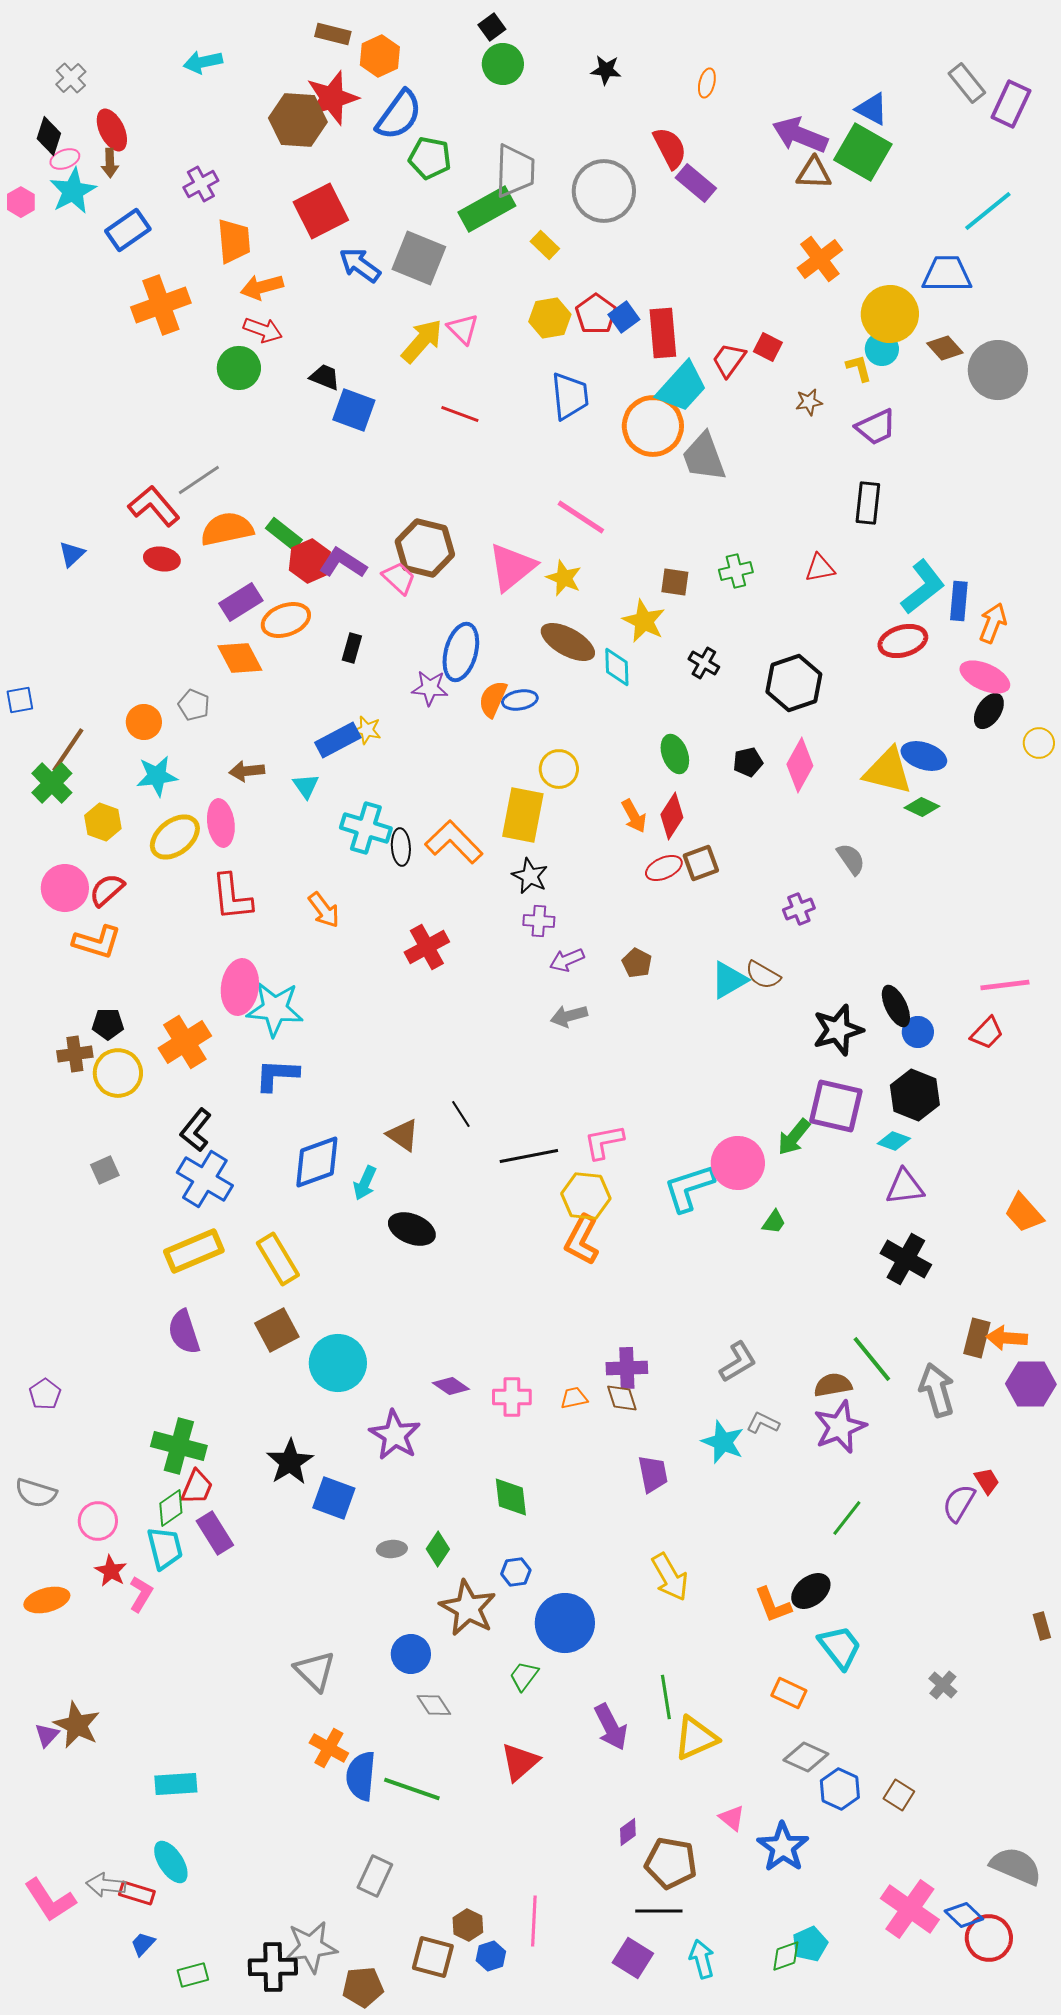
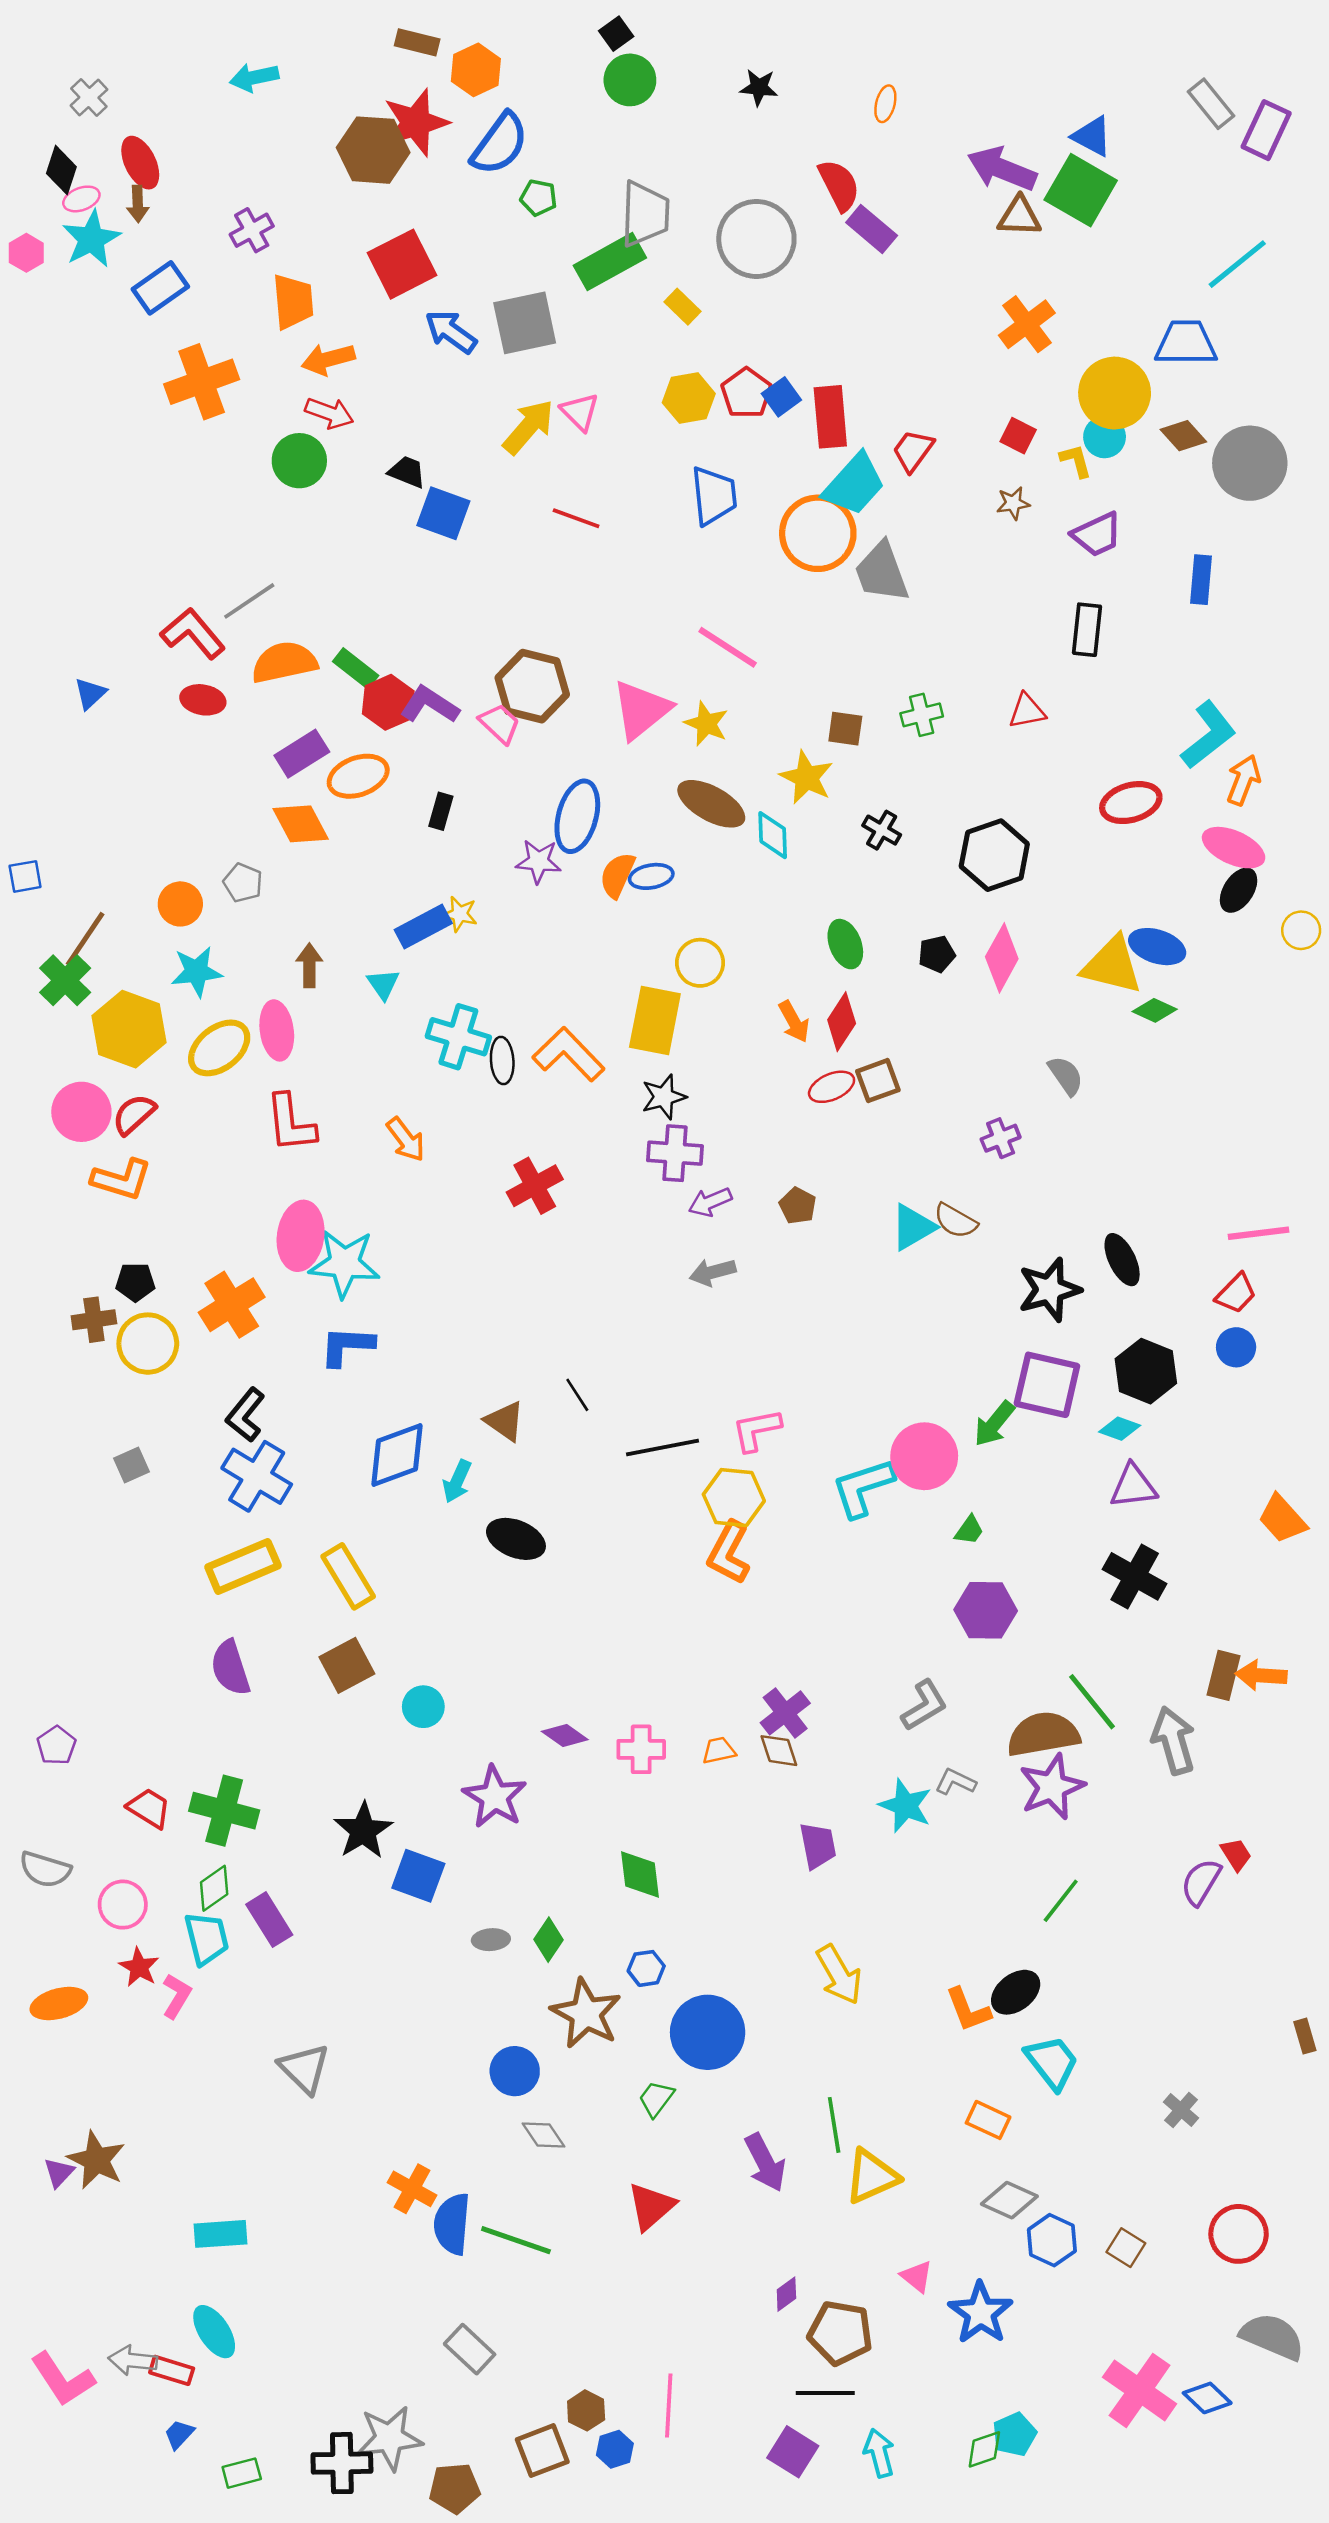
green pentagon: (430, 158) -> (538, 198), size x0.7
gray square: (419, 258) -> (525, 323), turned -34
red square: (768, 347) -> (1018, 436), moved
cyan L-shape: (923, 587) -> (1208, 735), moved
blue rectangle: (959, 601) -> (1201, 580), moved
brown arrow: (247, 771) -> (309, 965), turned 96
yellow hexagon: (103, 822) -> (129, 1029), size x1.6
black star: (530, 876) -> (664, 1097), turned 30
purple cross: (539, 921) -> (675, 1153), size x1.4
blue circle: (918, 1032) -> (1236, 1347), moved
cyan circle: (338, 1363) -> (423, 1707), size x0.6
purple cross: (627, 1368) -> (785, 1713), turned -36
purple hexagon: (1031, 1384) -> (986, 1610), moved
brown semicircle: (833, 1385) -> (1043, 1734), size x1.5
red trapezoid: (197, 1487) -> (149, 1808), moved, turned -81
gray triangle: (315, 1671) -> (304, 2069), moved
gray rectangle: (375, 1876) -> (470, 2349), turned -72
red circle: (989, 1938) -> (1239, 2234), moved
brown square: (433, 1957) -> (542, 2451), turned -36

